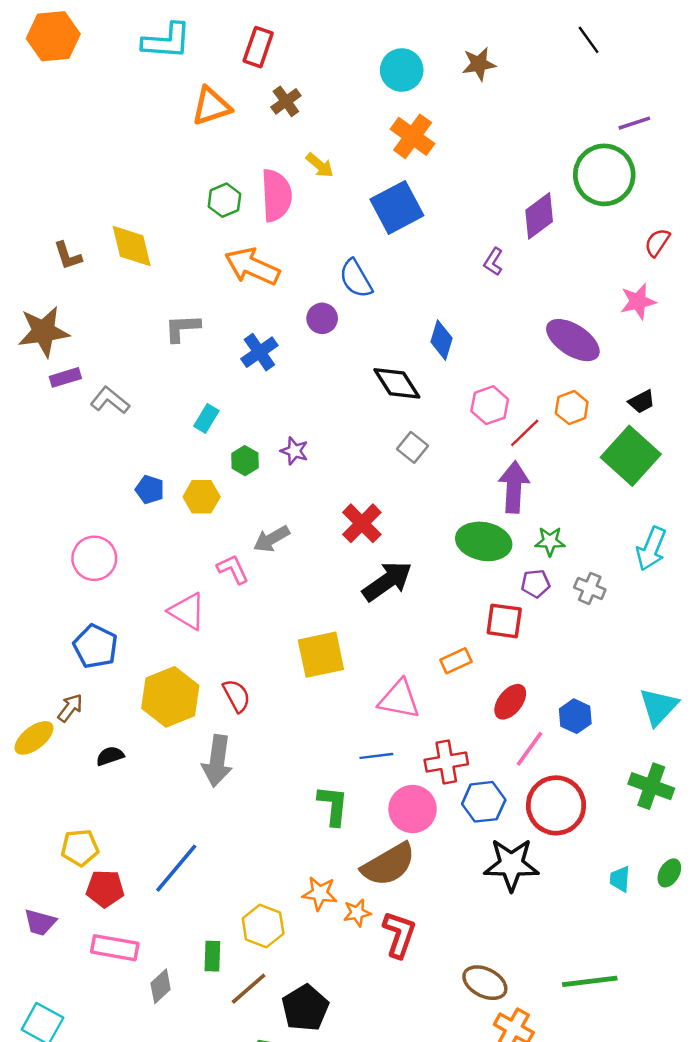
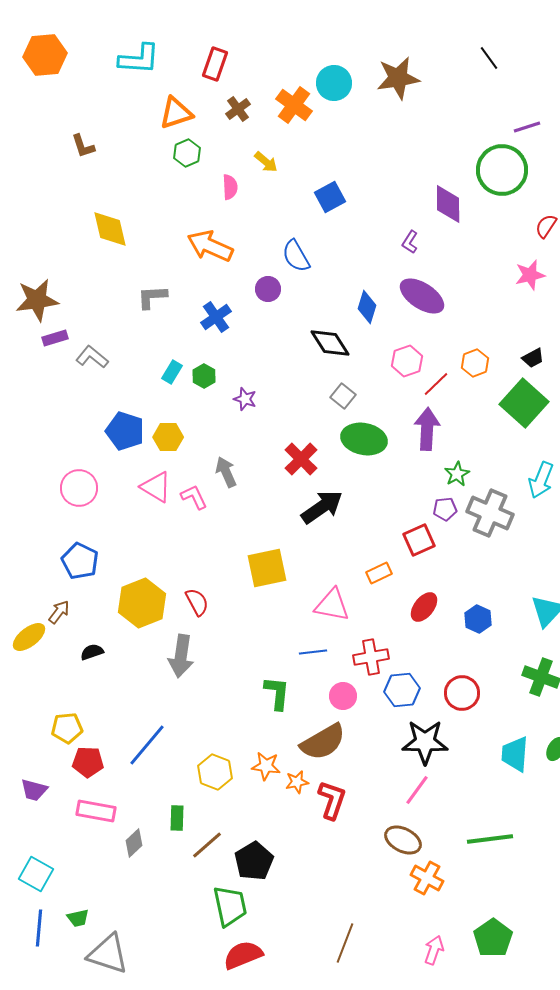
brown star: (479, 64) -> (398, 78), size x1.5
orange cross: (413, 136) -> (294, 105), moved
pink semicircle: (276, 195) -> (230, 187), size x0.6
green hexagon: (224, 200) -> (187, 153), moved
blue square: (397, 207) -> (330, 197), size x0.7
purple diamond: (539, 216) -> (448, 204), turned -54
brown L-shape: (68, 256) -> (83, 146), moved
purple ellipse: (573, 340) -> (422, 296), moved
green hexagon: (245, 461) -> (204, 376), moved
blue pentagon: (150, 490) -> (125, 431), size x1.6
gray arrow: (271, 539) -> (226, 472), turned 96
green ellipse: (484, 541) -> (364, 439), moved
green star: (550, 541) -> (457, 474), turned -30
gray cross: (590, 588) -> (490, 513), size x1.8
pink triangle: (187, 611) -> (156, 487), moved
red square: (504, 621) -> (419, 540), turned -32
pink line: (529, 749) -> (417, 790), moved
red circle: (556, 805) -> (462, 693), size x0.7
pink circle: (413, 809) -> (343, 696), size x0.7
cyan trapezoid: (620, 879) -> (515, 754), size x1.6
yellow hexagon: (263, 926) -> (215, 772), moved

